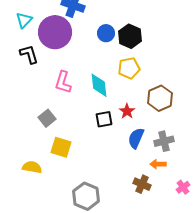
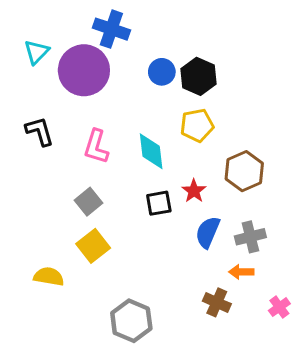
black L-shape: (29, 54) -> (40, 131), moved
gray square: (47, 118) -> (89, 202), moved
yellow square: (61, 147) -> (93, 246), turned 35

